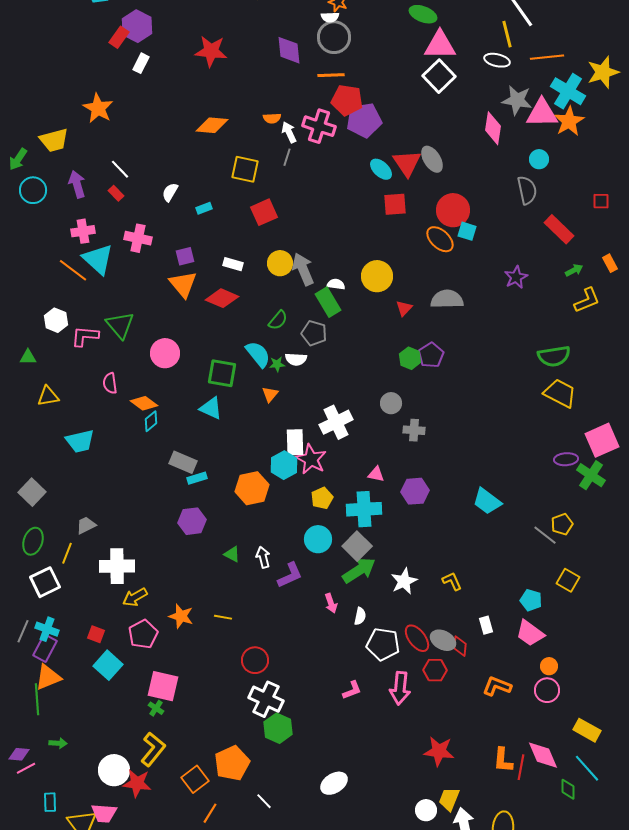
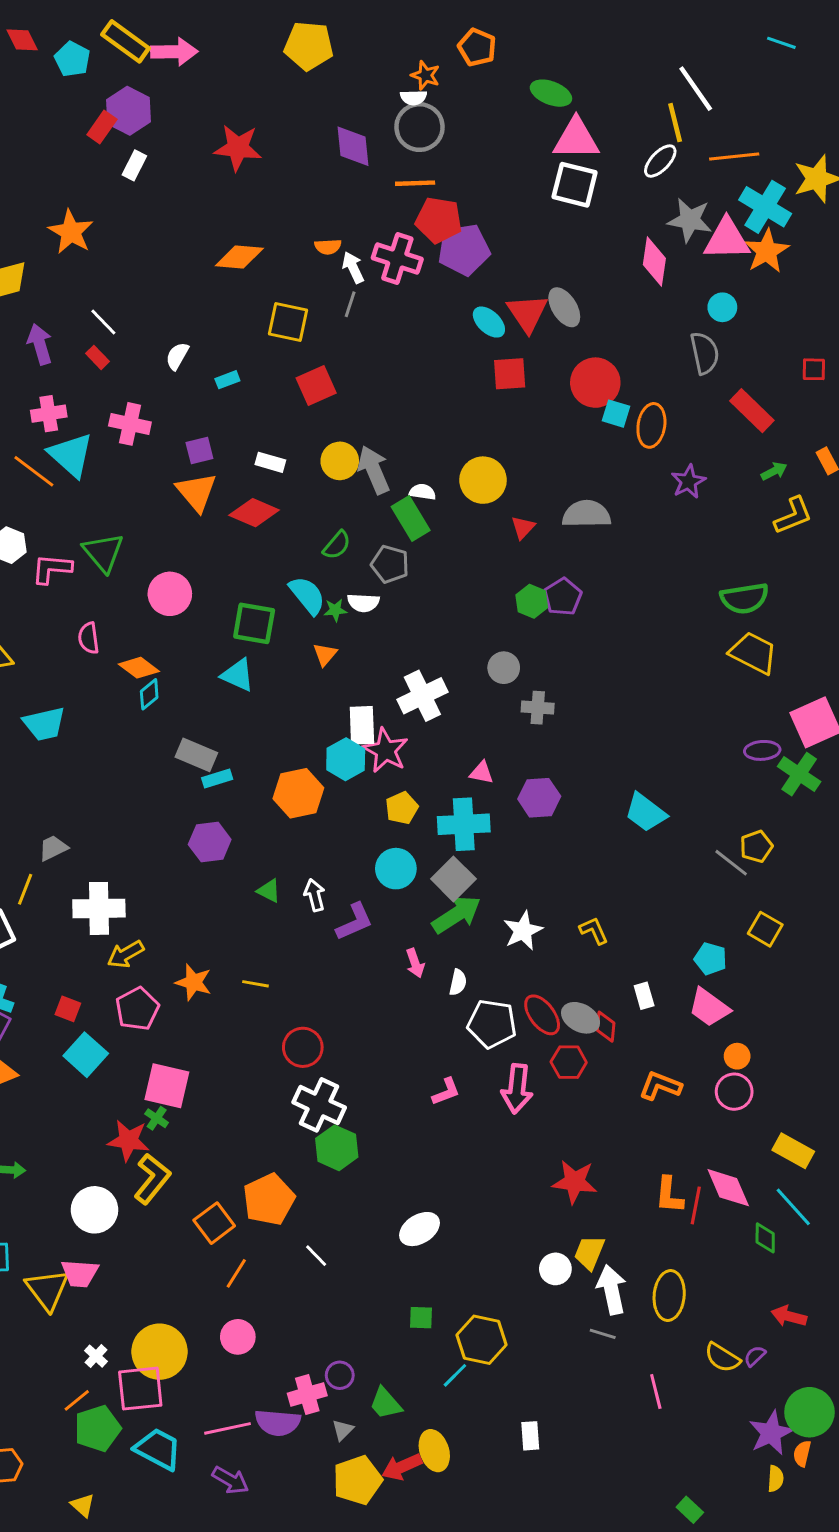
white ellipse: (497, 60) -> (660, 161), turned -60
white square: (439, 76) -> (575, 185), turned -32
orange ellipse: (440, 239) -> (651, 425), moved, turned 56
red star: (137, 783) -> (128, 1140), moved

